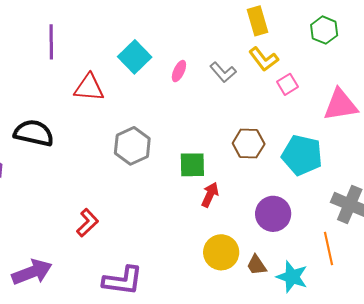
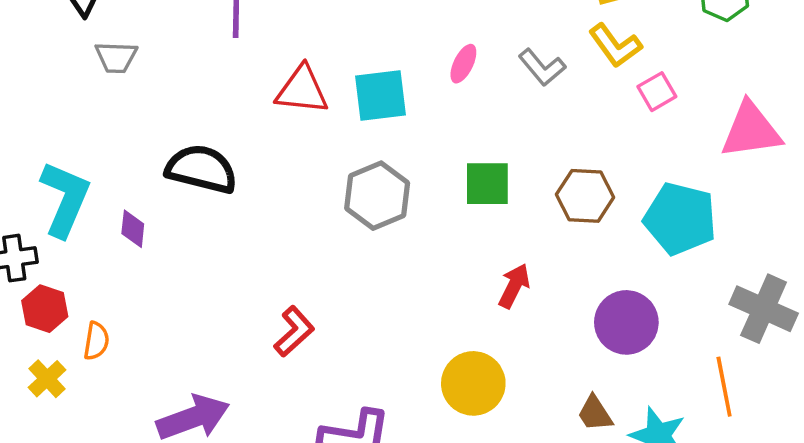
cyan square: (135, 57) -> (381, 95), moved, turned 36
green square: (192, 165) -> (487, 184), moved
yellow circle: (221, 252) -> (473, 383), moved

